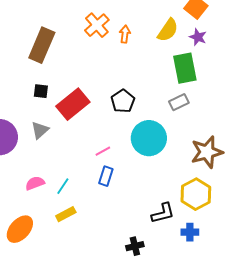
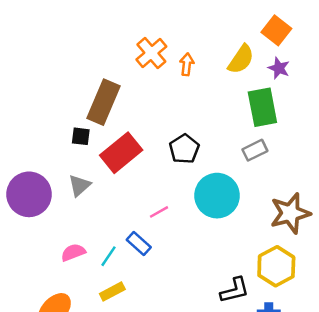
brown rectangle: (42, 45) -> (103, 102), moved
blue rectangle: (106, 176) -> (139, 244), moved, turned -66

